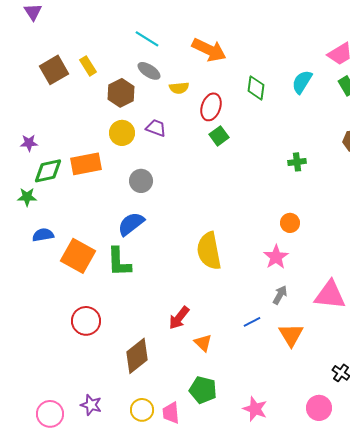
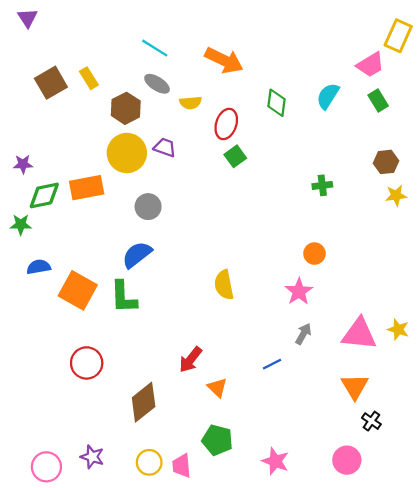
yellow circle: (122, 133) -> (127, 153), size x1.4
yellow semicircle: (209, 251) -> (224, 285), size x0.7
orange triangle: (291, 335) -> (355, 386), moved

